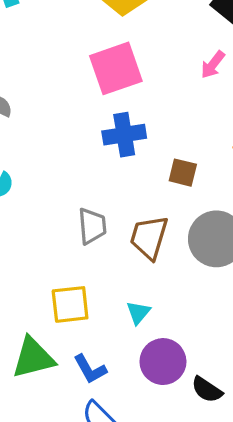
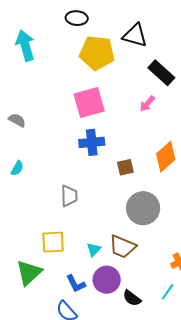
brown square: (183, 173) -> (125, 167), turned -30
brown trapezoid: (149, 237) -> (123, 247), moved, turned -88
green triangle: (33, 358) -> (29, 273), turned -32
blue L-shape: (90, 369) -> (76, 284), moved

